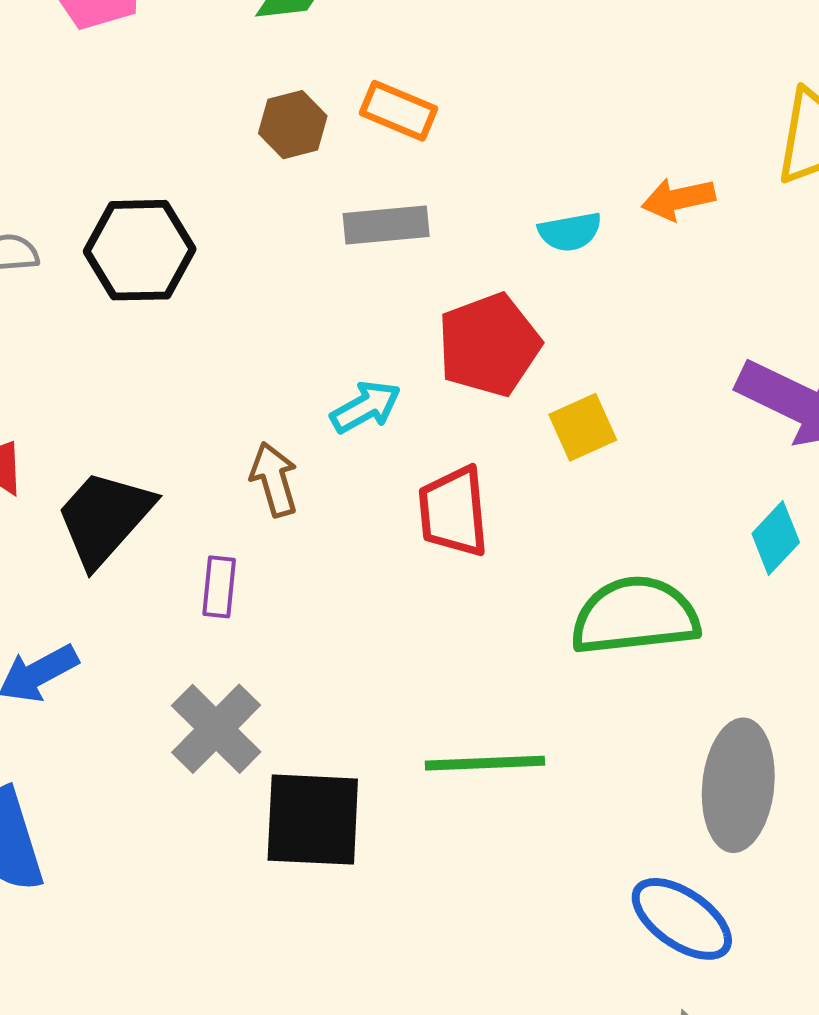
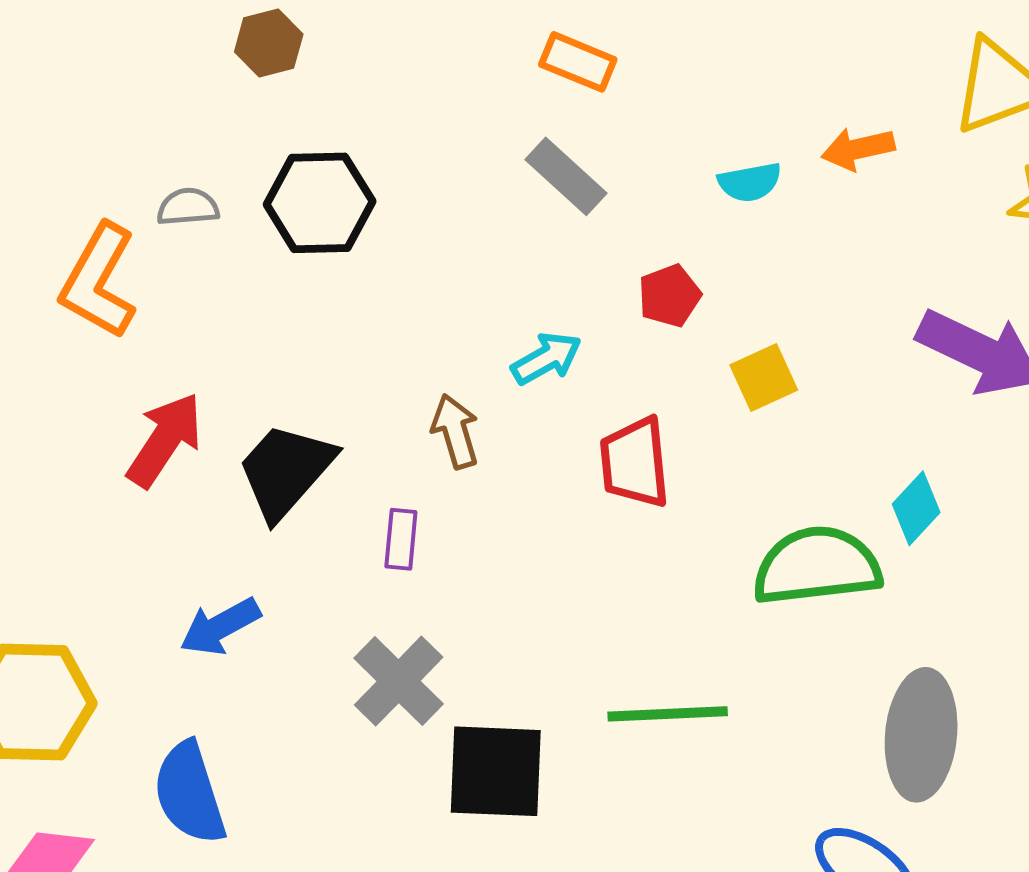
brown hexagon: (293, 125) -> (269, 43), moved
gray rectangle: (386, 225) -> (566, 176), turned 48
red pentagon: (489, 345) -> (669, 296), size x0.6
cyan diamond: (776, 538) -> (916, 508), moved

